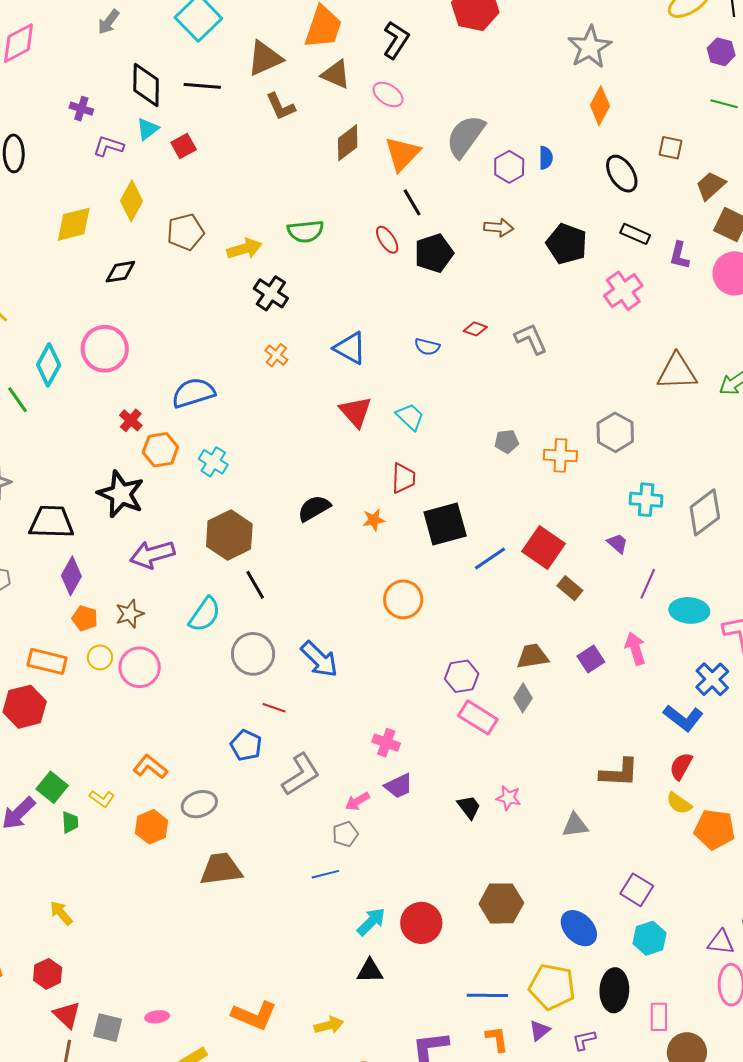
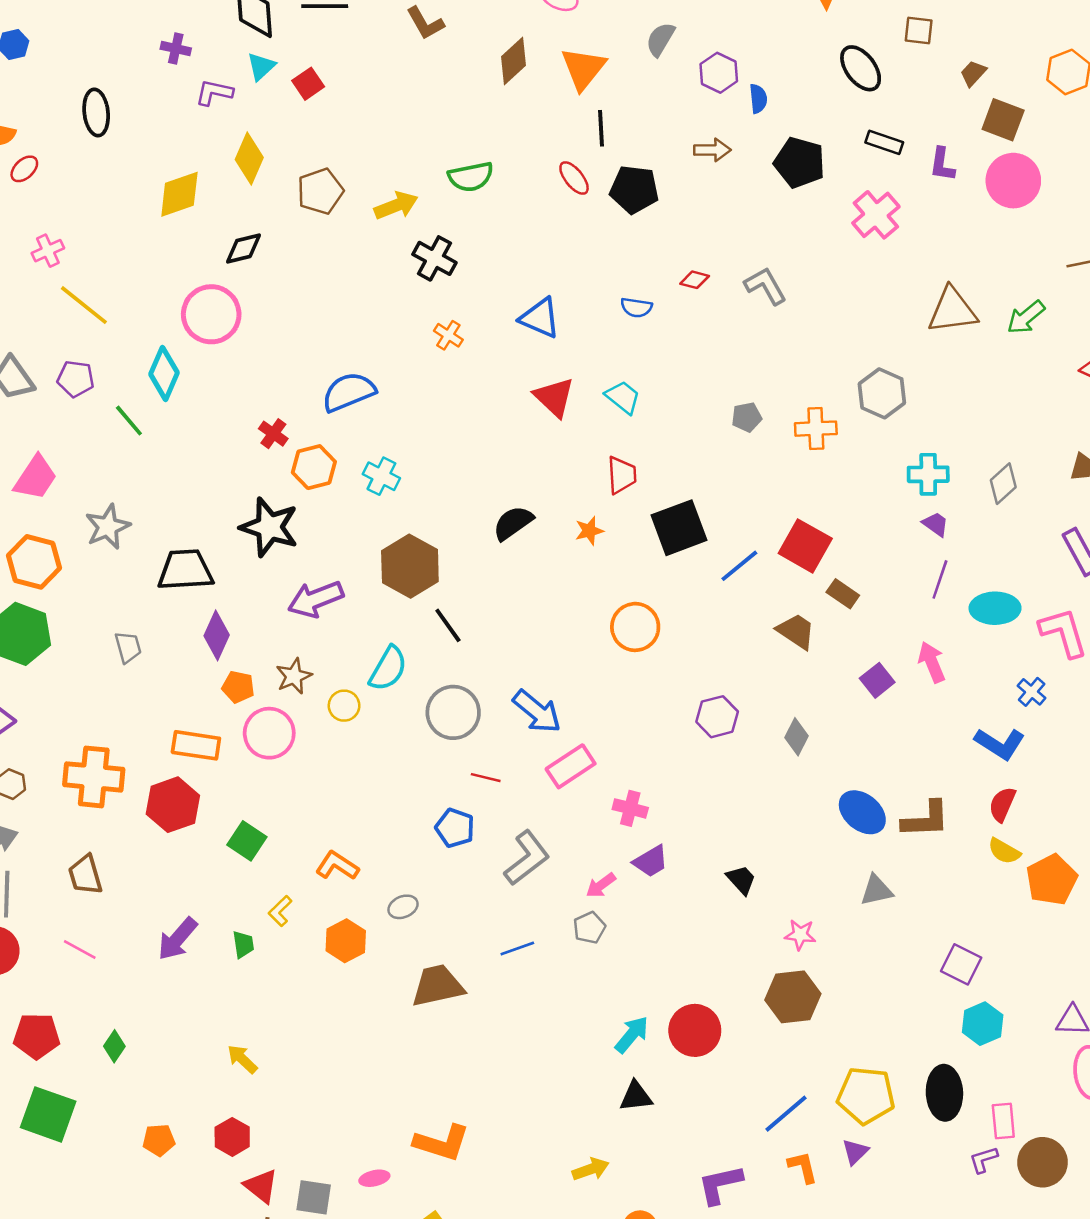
gray semicircle: (465, 136) -> (660, 39), size x0.6
blue semicircle: (546, 158) -> (758, 99), moved
brown trapezoid: (711, 186) -> (973, 73), size x0.7
black line: (412, 202) -> (601, 128), turned 32
black pentagon: (434, 253) -> (634, 189), turned 30
pink circle: (105, 349) -> (211, 314), moved
gray diamond: (705, 512) -> (1003, 484), size x0.7
purple trapezoid: (617, 543) -> (936, 524), moved
brown trapezoid: (533, 656) -> (796, 631), moved, turned 48
yellow circle: (100, 657) -> (344, 706), moved
pink circle: (140, 667) -> (269, 733), moved
blue cross: (712, 679) -> (1032, 692), size x0.7
pink rectangle: (478, 717) -> (571, 766), moved, turned -60
green square: (52, 787) -> (247, 841), moved
pink star: (508, 798) -> (800, 935), moved
yellow L-shape: (102, 799) -> (280, 911), turned 105
gray ellipse: (199, 804) -> (403, 907), size x0.7
orange pentagon: (715, 829) -> (1052, 880), turned -30
blue line: (325, 874) -> (517, 948), moved
blue ellipse: (579, 928) -> (862, 812), moved
blue line: (487, 995) -> (786, 1114), turned -36
orange L-shape: (254, 1015) -> (442, 1143), moved
purple L-shape: (584, 1040) -> (984, 1160), moved

